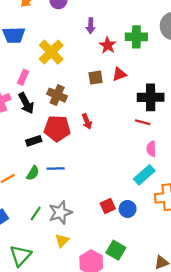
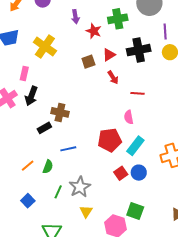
brown cross: (57, 95) -> (60, 112), moved
black cross: (151, 97) -> (139, 50), moved
black arrow: (26, 103) -> (31, 96), turned 60
red arrow: (87, 121) -> (113, 77), moved
red pentagon: (57, 129) -> (110, 140), moved
pink semicircle: (151, 149) -> (129, 117), moved
green semicircle: (33, 173) -> (48, 167), moved
cyan rectangle: (144, 175) -> (135, 146), moved

